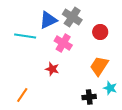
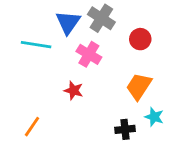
blue triangle: (48, 20) -> (68, 22), turned -30

